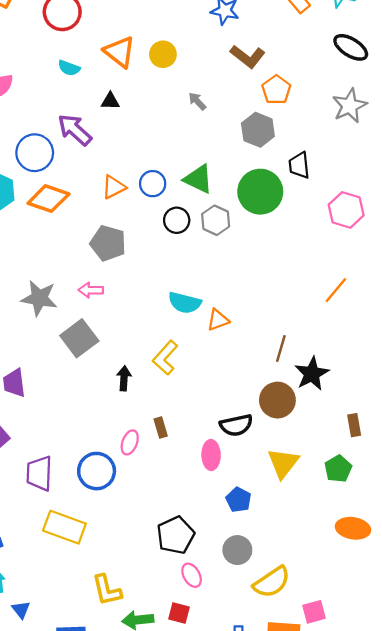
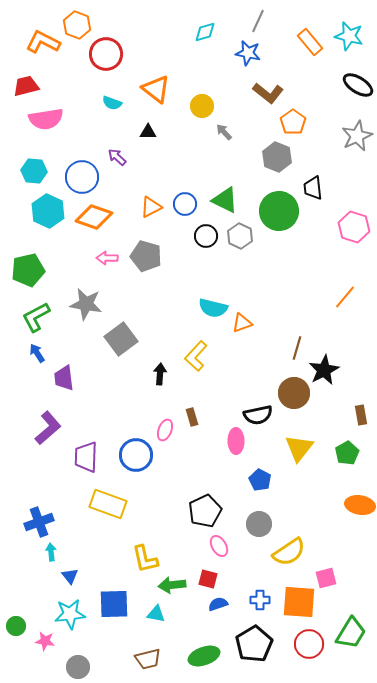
yellow circle: (163, 54) -> (202, 106), moved
purple arrow: (75, 130) -> (117, 157), size x0.6
pink arrow: (91, 290) -> (107, 258), moved

